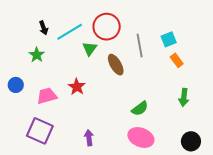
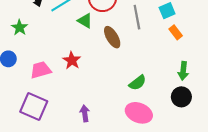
green triangle: (90, 49) -> (85, 21), turned -35
green star: (37, 55) -> (19, 28), moved
black circle: (191, 141) -> (181, 97), moved

